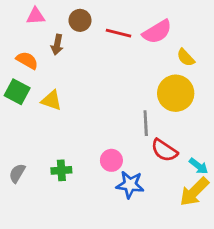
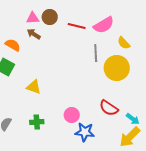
pink triangle: (36, 16) -> (33, 18), moved
brown arrow: (57, 45) -> (34, 34), turned 112
yellow triangle: (51, 100) -> (34, 87), moved
gray line: (146, 123) -> (96, 53), moved

